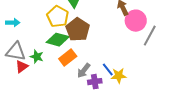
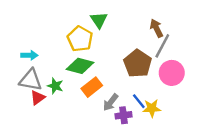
pink circle: (136, 21) -> (172, 73), moved
cyan arrow: (13, 23) -> (29, 55), moved
brown pentagon: (78, 30) -> (138, 64), moved
gray line: (150, 36) -> (162, 46), moved

